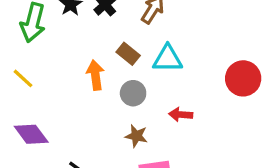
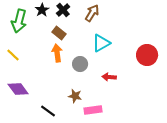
brown rectangle: (128, 54) -> (59, 33), moved
cyan triangle: (168, 59) -> (101, 43), turned -30
brown star: (136, 136) -> (75, 96), moved

